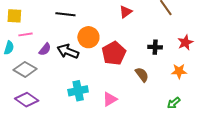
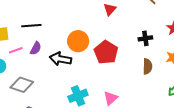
black line: (65, 14) -> (31, 26), moved
purple semicircle: (45, 49) -> (36, 48), moved
brown semicircle: (142, 75) -> (147, 66), moved, turned 49

